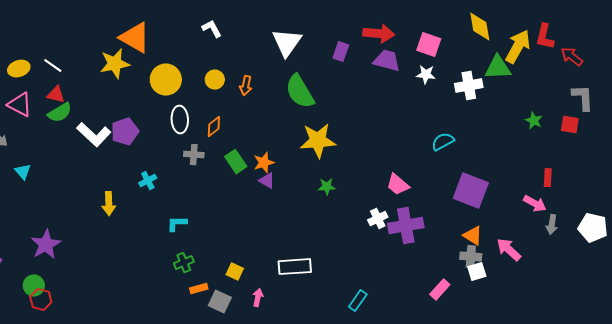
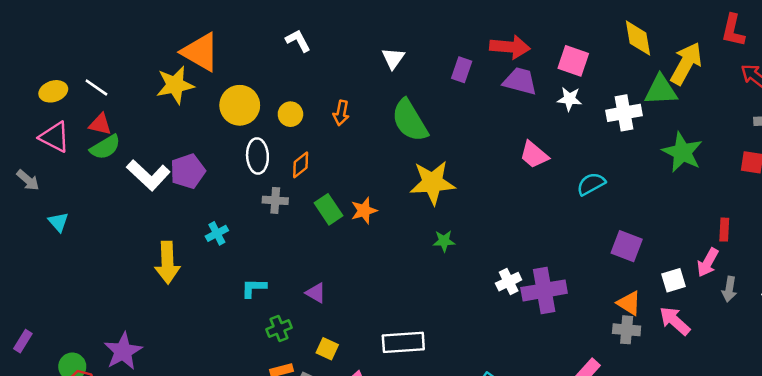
red L-shape: (545, 37) -> (733, 30), moved
white triangle: (287, 43) -> (393, 58), size x0.6
yellow circle: (215, 80) -> (290, 114), moved
green star: (534, 121) -> (682, 152), moved, size x1.8
purple triangle: (267, 181) -> (316, 293), moved
pink trapezoid: (398, 185) -> (534, 155), moved
purple square: (471, 191) -> (627, 246), size x0.7
yellow arrow: (109, 204) -> (167, 263), size x1.4
pink arrow: (535, 204) -> (708, 263), turned 90
purple star: (46, 245) -> (123, 351), moved
green cross: (184, 263) -> (279, 328), moved
white square: (477, 272) -> (673, 280), moved

